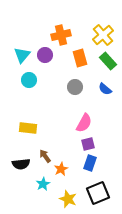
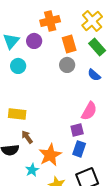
gray circle: (75, 87) -> (67, 65), moved
pink semicircle: (84, 123) -> (89, 111), moved
brown arrow: (45, 156) -> (27, 137), moved
orange star: (61, 169) -> (50, 155), size x1.6

